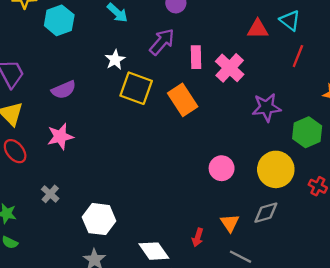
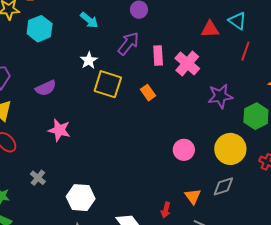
orange rectangle: (183, 100) -> (148, 93), size x0.6
pink star: (60, 137) -> (59, 130), moved, turned 30

